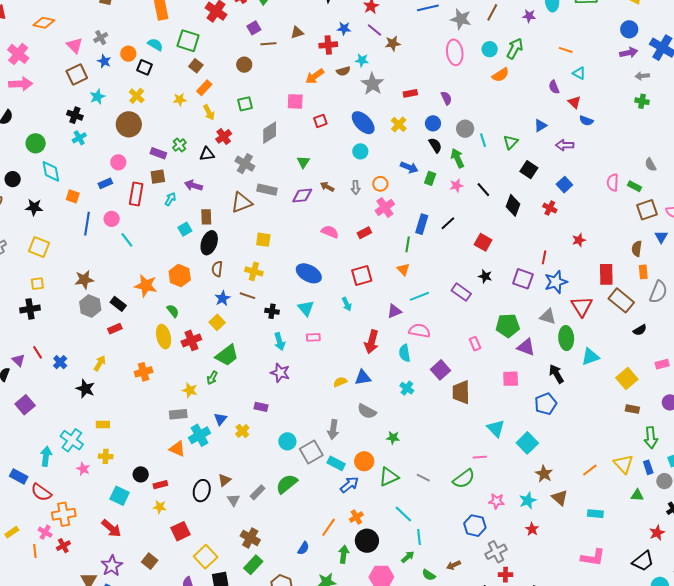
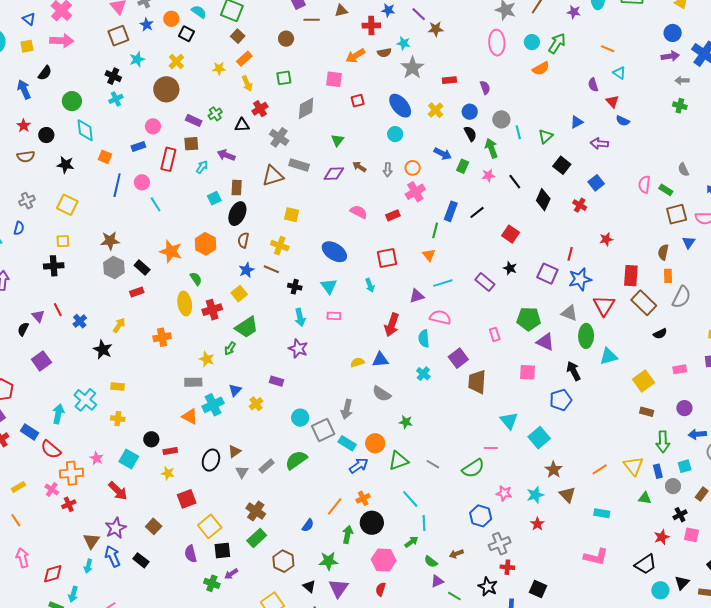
pink star: (83, 469) -> (97, 458), moved
orange line: (35, 551) -> (16, 520), moved, turned -32

